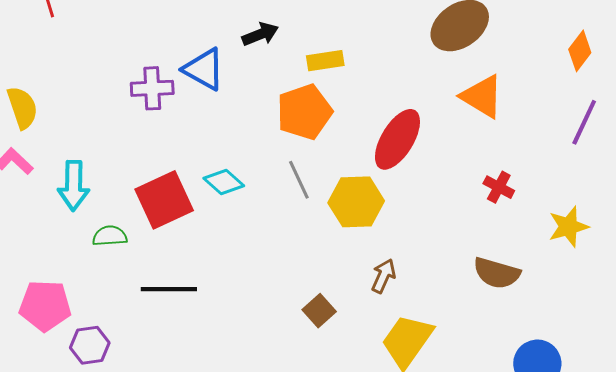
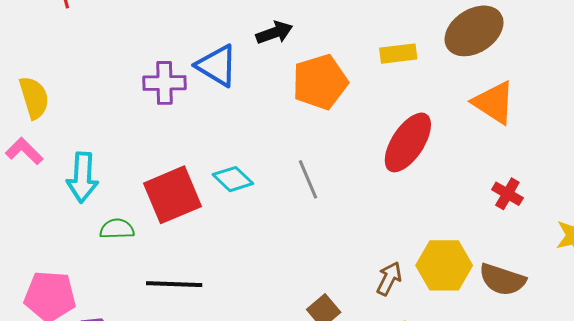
yellow rectangle: (325, 61) -> (398, 54), moved
orange pentagon: (304, 112) -> (320, 82), moved
yellow hexagon: (356, 202) -> (444, 265), moved

